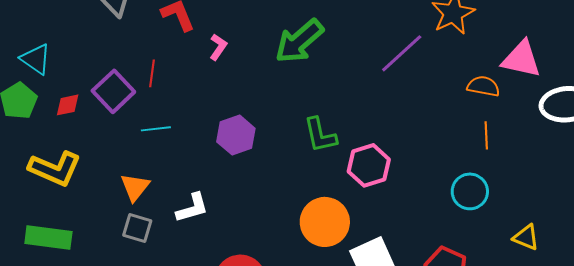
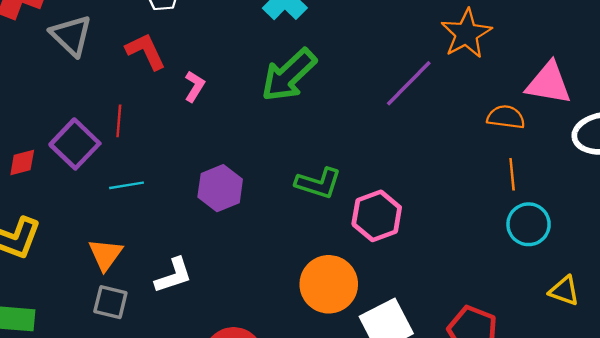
green L-shape: (320, 135) -> (318, 183), turned -57
cyan circle: (470, 191) -> (529, 224), moved

